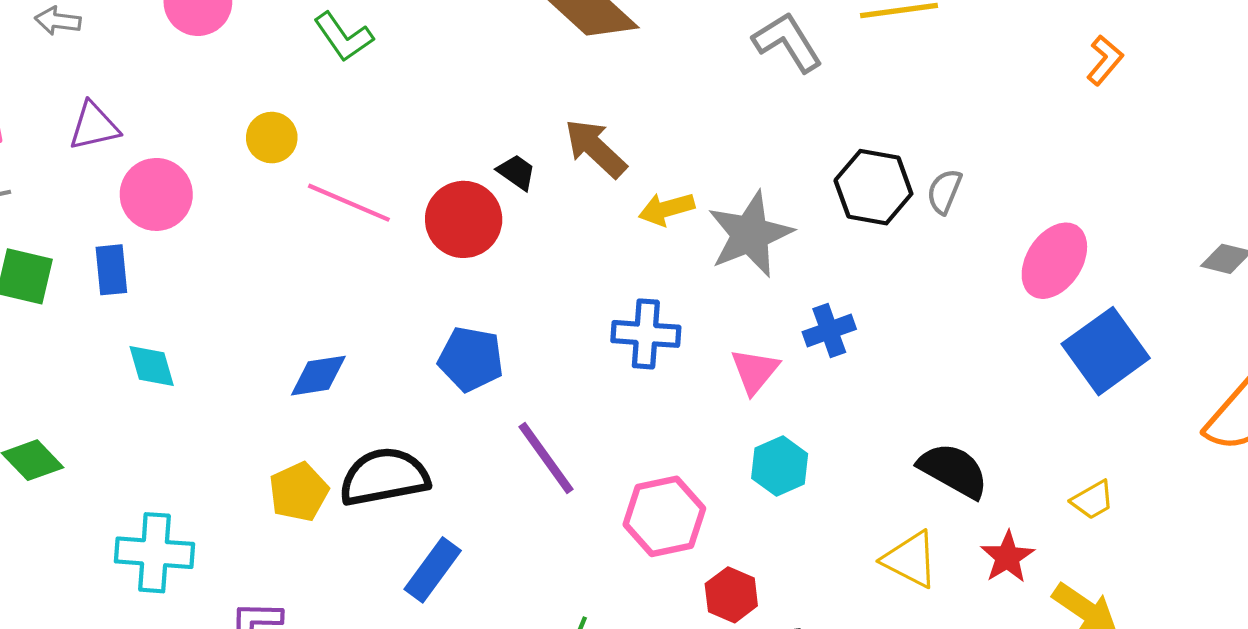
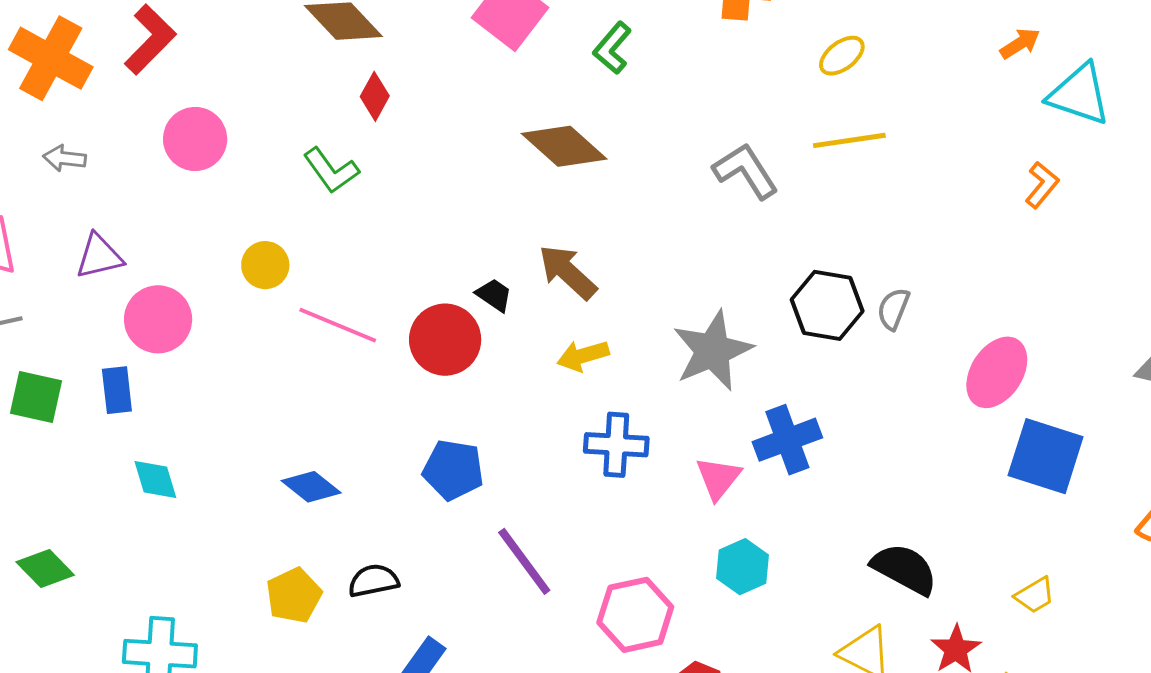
yellow arrow: (667, 209) -> (583, 356), moved
blue cross: (829, 330) -> (787, 440), size x1.4
blue square: (1106, 351) -> (1046, 456), turned -36
blue diamond: (318, 376) -> (311, 487), turned 48
black semicircle: (384, 477) -> (374, 581), size x0.6

